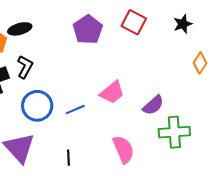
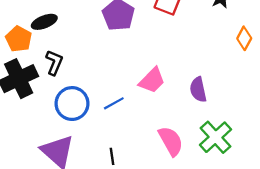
purple semicircle: (153, 105) -> (198, 90), turned 125
green cross: (174, 132) -> (215, 137), moved, turned -32

